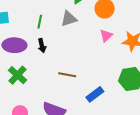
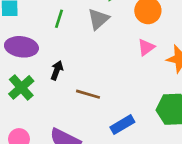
gray triangle: (69, 19) -> (98, 19), turned -30
black arrow: (42, 46) -> (57, 70), moved, turned -152

